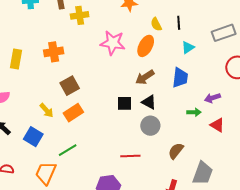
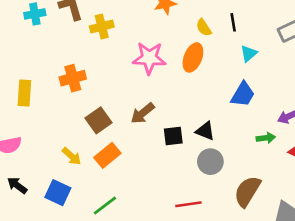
brown arrow: (145, 77) -> (143, 113), moved
blue trapezoid: (180, 78) -> (243, 94), turned 30
brown semicircle: (176, 151) -> (247, 191), size x1.4

